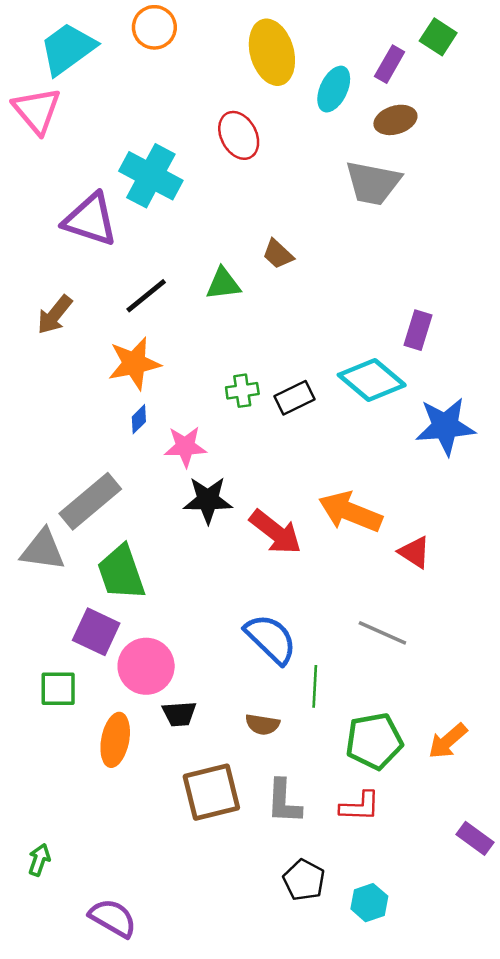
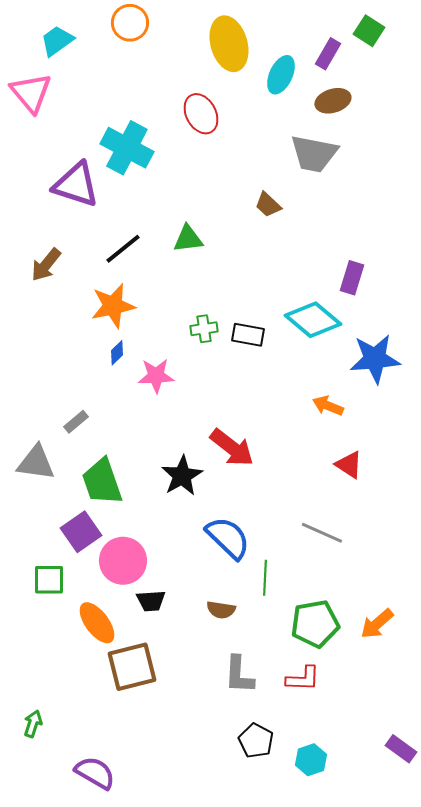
cyan trapezoid: (68, 49) -> (57, 41), size x0.7
brown trapezoid: (278, 254) -> (268, 205), moved
black rectangle: (295, 398) -> (248, 335), turned 36
black star: (208, 500) -> (182, 476), moved, turned -30
gray rectangle: (90, 501) -> (76, 422), size x0.5
orange arrow: (350, 512) -> (328, 406), moved, size x0.6
purple square: (96, 632) -> (81, 532), turned 30
orange ellipse: (115, 740) -> (97, 623), turned -48
brown square: (211, 792) -> (132, 667), moved
purple rectangle: (475, 838) -> (401, 749), moved

